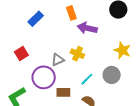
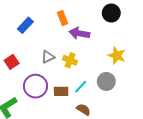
gray triangle: (58, 60) -> (48, 57), moved
brown rectangle: (63, 92) -> (61, 91), moved

